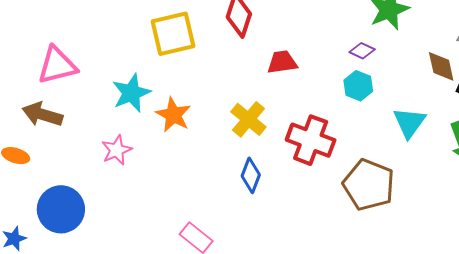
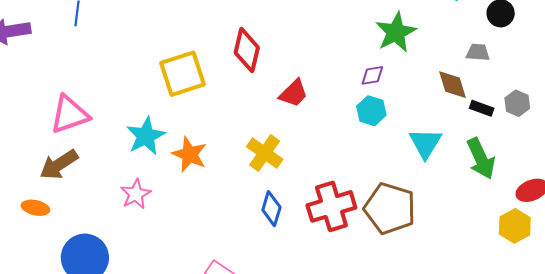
purple diamond: (362, 51) -> (372, 75), turned -30
red trapezoid: (282, 62) -> (294, 93), turned 148
brown arrow: (42, 114) -> (59, 165), turned -45
red cross: (311, 140) -> (331, 206), moved, turned -33

